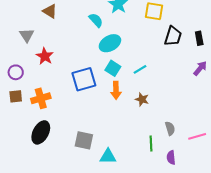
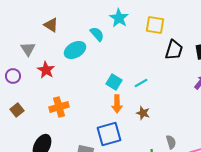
cyan ellipse: (110, 43) -> (75, 50), moved
purple circle: (16, 72) -> (13, 76), moved
blue square: (84, 79) -> (109, 134), moved
brown square: (16, 96) -> (17, 110), turned -32
orange cross: (41, 98) -> (59, 107), moved

